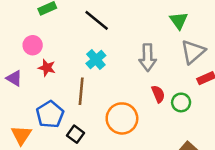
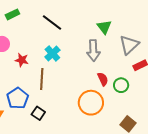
green triangle: (179, 20) -> (104, 27), moved
red star: (47, 68) -> (22, 60), moved
orange circle: (122, 118) -> (91, 103), moved

